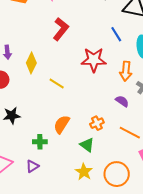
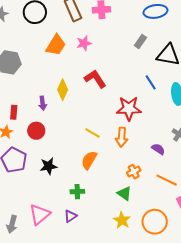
red L-shape: (61, 29) -> (95, 79), turned -70
yellow diamond: (31, 63) -> (63, 90), moved
orange arrow: (126, 71) -> (122, 137), moved
orange semicircle: (62, 124) -> (89, 160), moved

